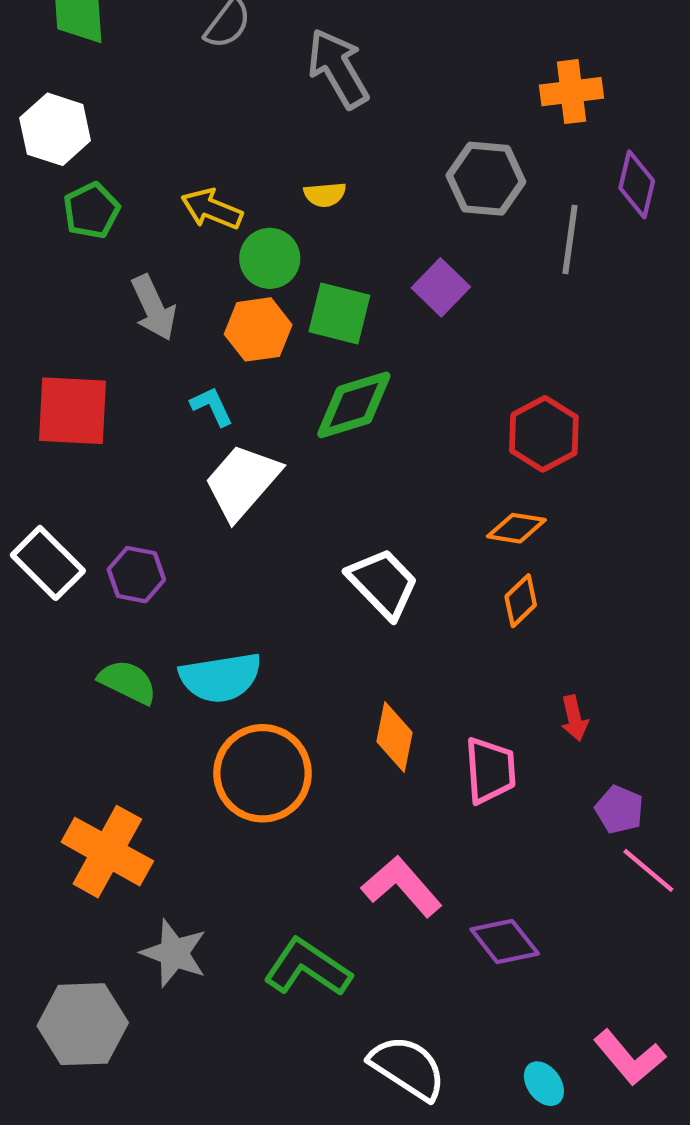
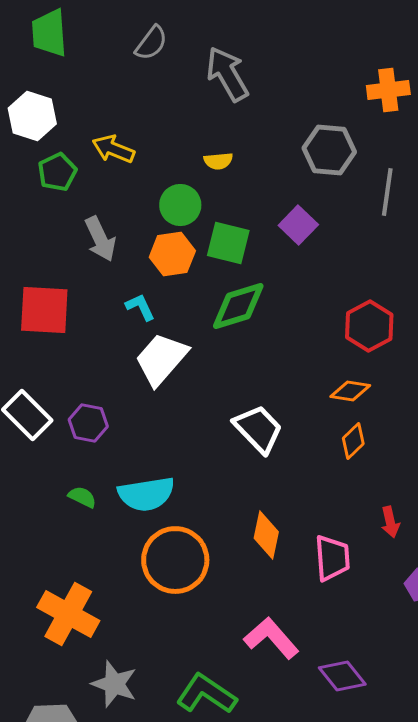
yellow arrow: (212, 209) -> (113, 149), moved
green semicircle: (128, 682) -> (82, 497), size x0.7

